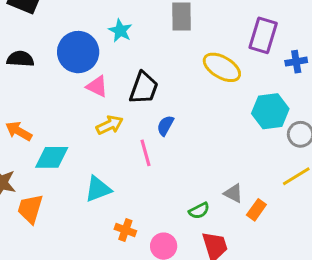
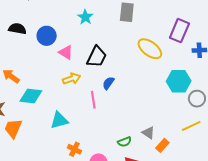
blue circle: (78, 52) -> (47, 36), moved, size x0.7

